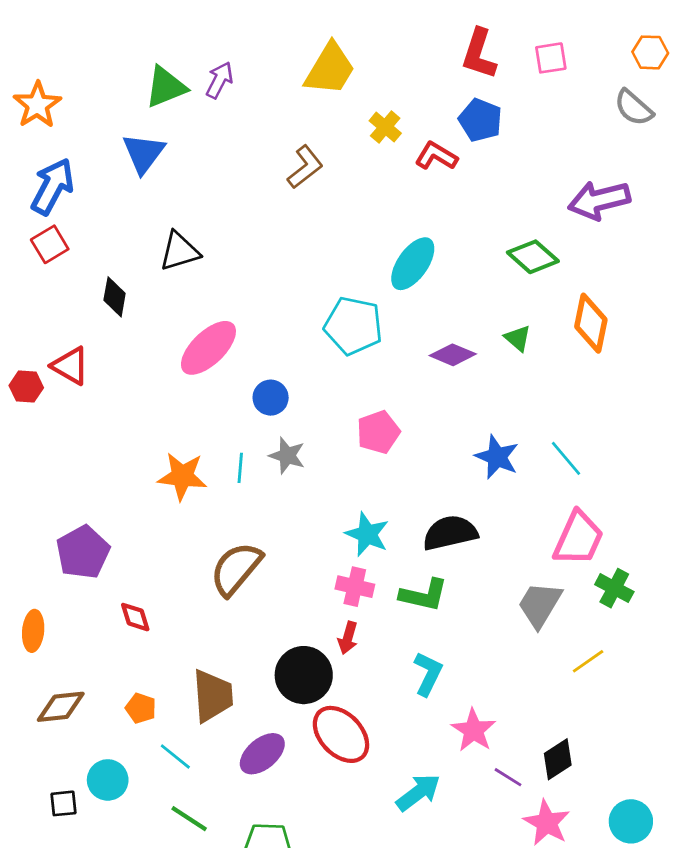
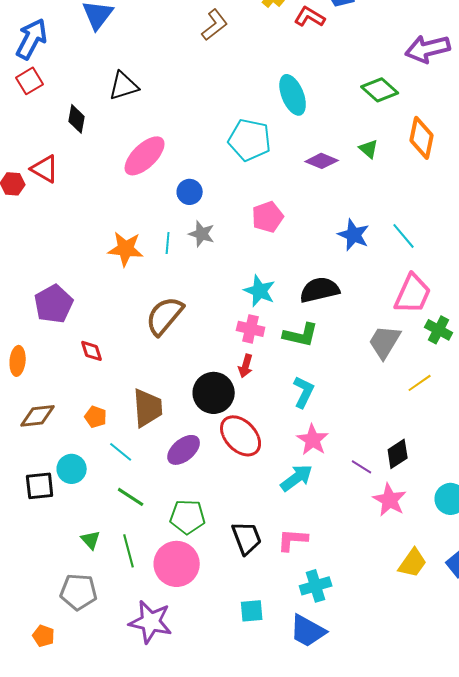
cyan ellipse: (413, 264) -> (293, 95), turned -57
pink star: (474, 730) -> (313, 440), moved
black square: (63, 803) -> (40, 486), size x1.4

